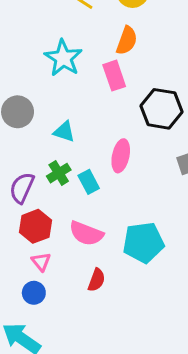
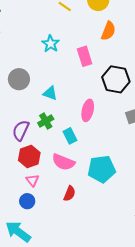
orange semicircle: (127, 41) -> (108, 31), moved
cyan star: (63, 58) -> (51, 44), size x0.7
cyan rectangle: (89, 182) -> (70, 136), moved

